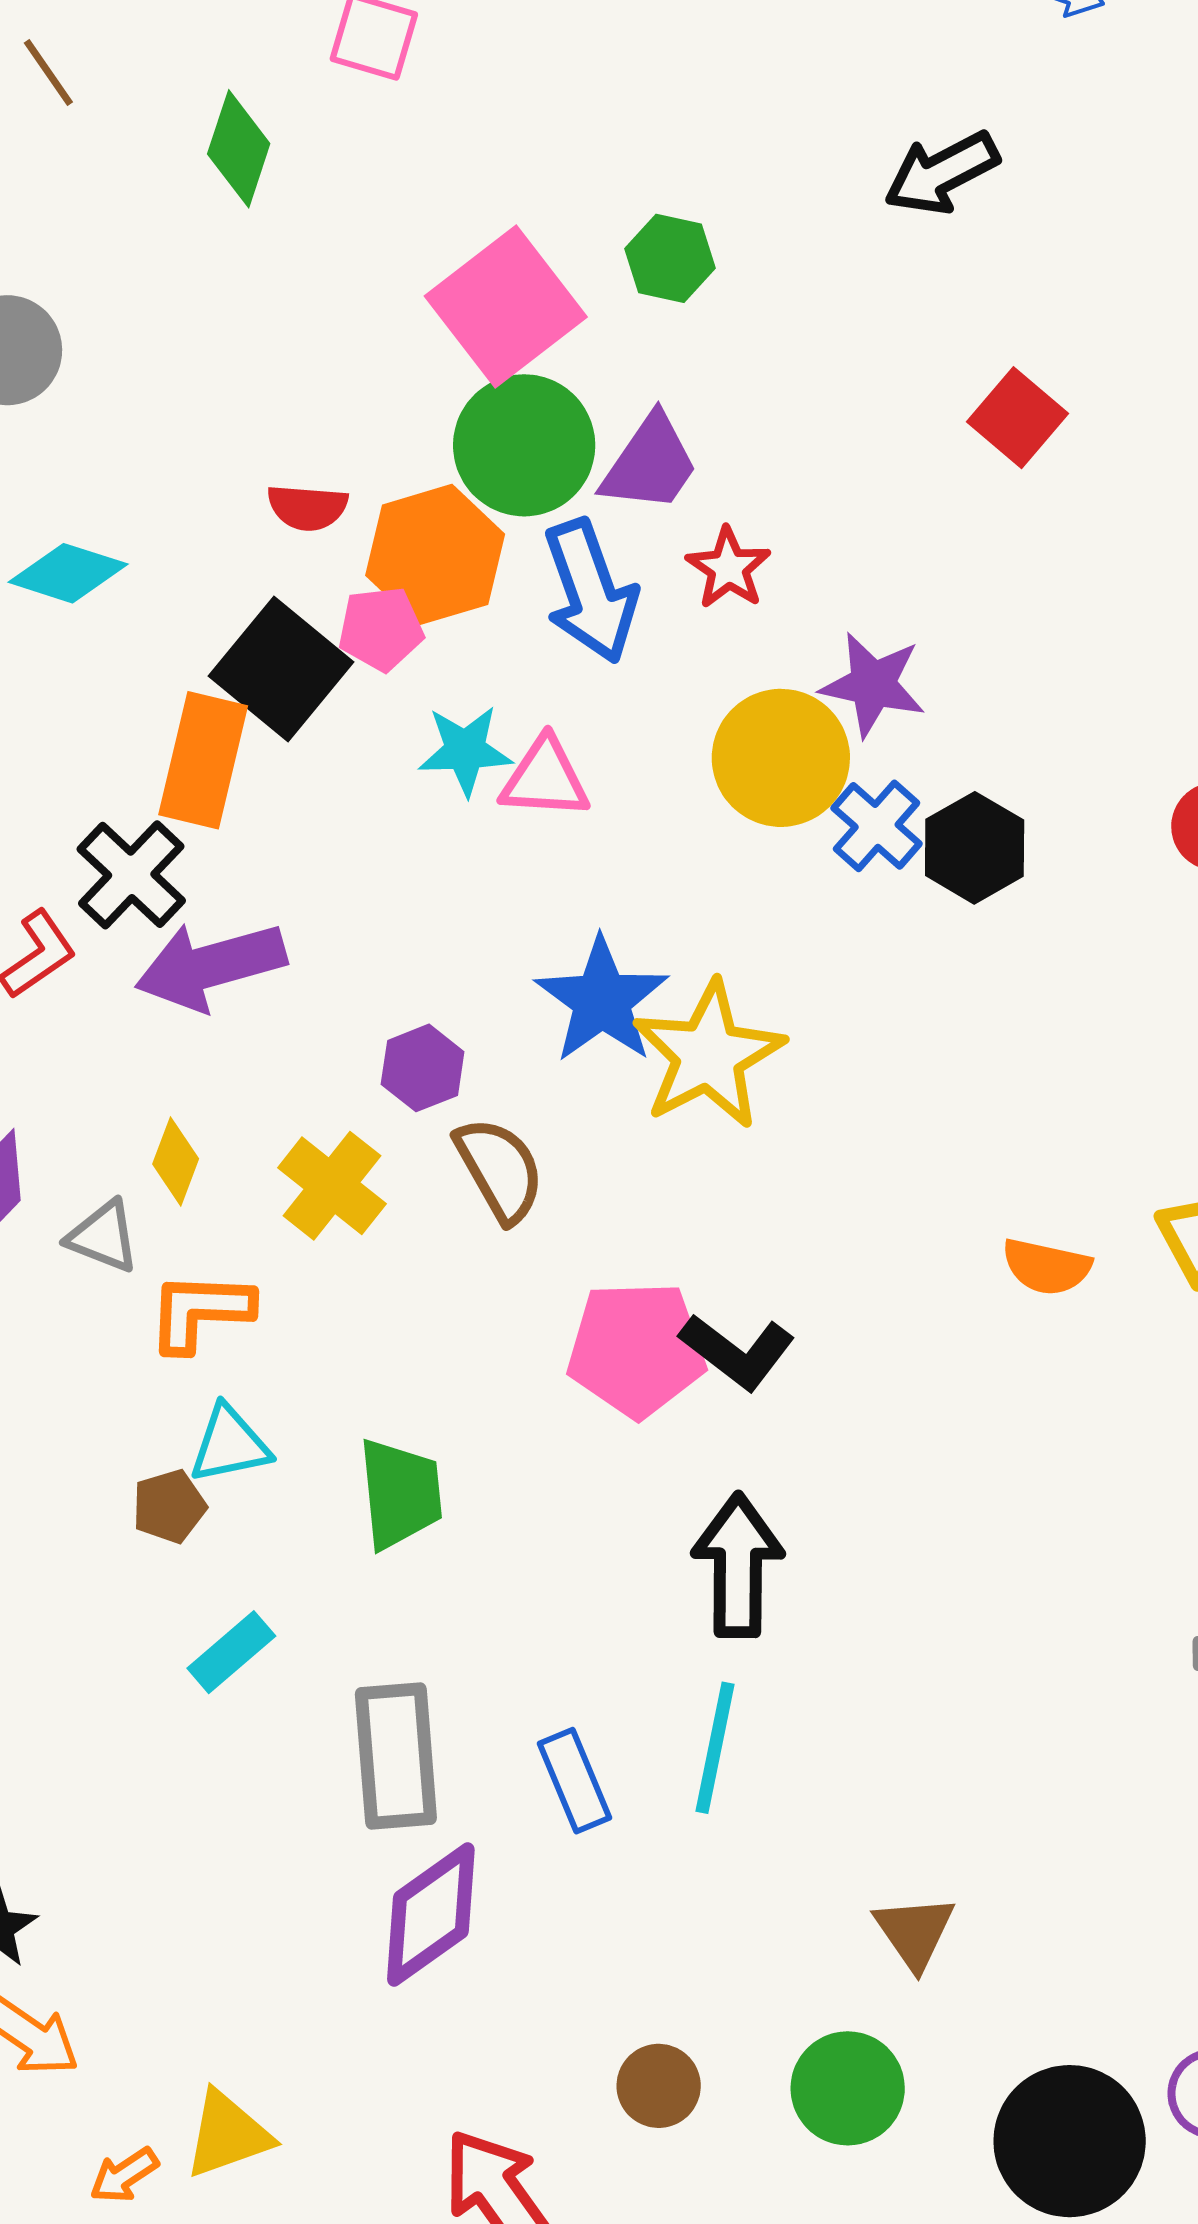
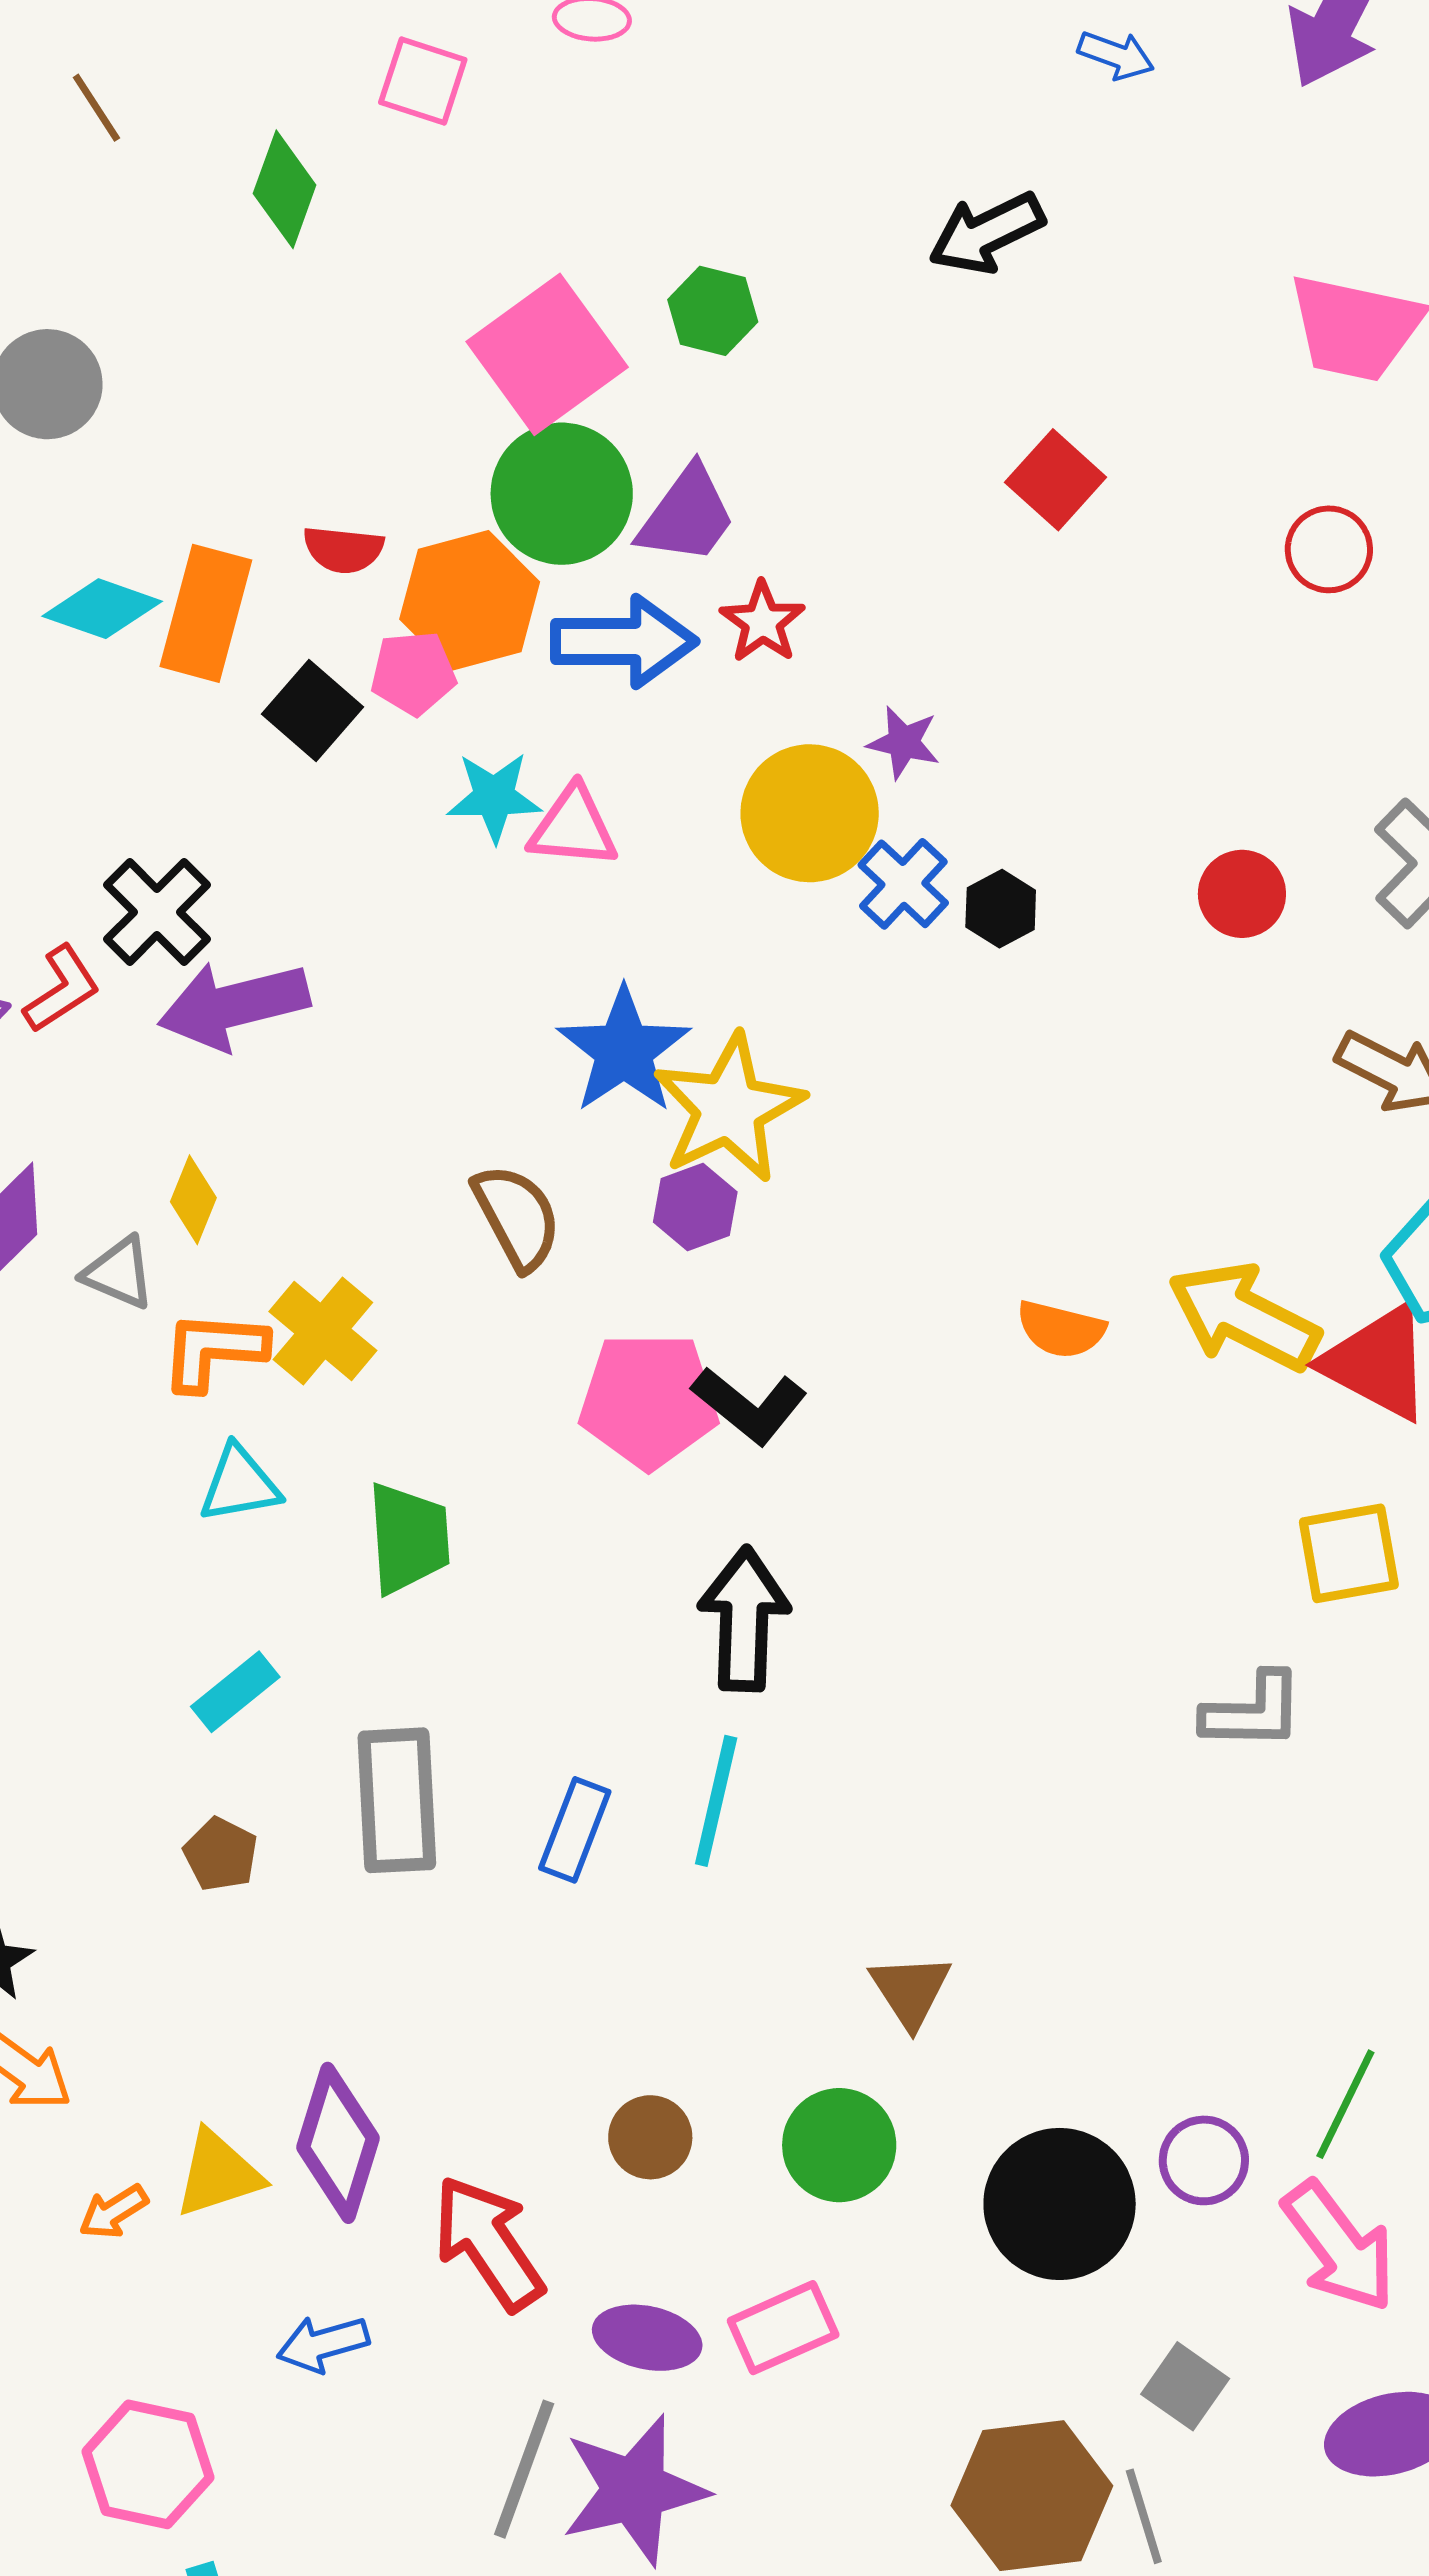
blue arrow: (590, 591) -> (624, 641), turned -72
black square: (281, 669) -> (312, 710), size x0.7
purple star: (873, 685) -> (904, 742), size x0.7
orange rectangle: (203, 760) -> (206, 613), moved
black hexagon: (975, 848) -> (1001, 909), size x0.7
purple hexagon: (423, 1068) -> (695, 1207), moved
yellow cross: (332, 1186) -> (323, 1331), moved
brown pentagon: (169, 1506) -> (221, 1854), moved, turned -30
blue rectangle: (575, 1781) -> (575, 1830), turned 42
purple diamond: (431, 1914) -> (338, 2143), moved, turned -39

